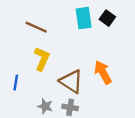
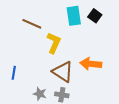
yellow L-shape: (42, 59) -> (54, 43), moved
orange arrow: (103, 72) -> (91, 64), turned -55

